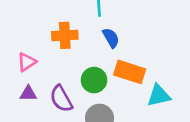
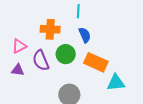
green circle: (94, 80) -> (66, 54), moved
purple semicircle: (61, 99) -> (41, 60), moved

